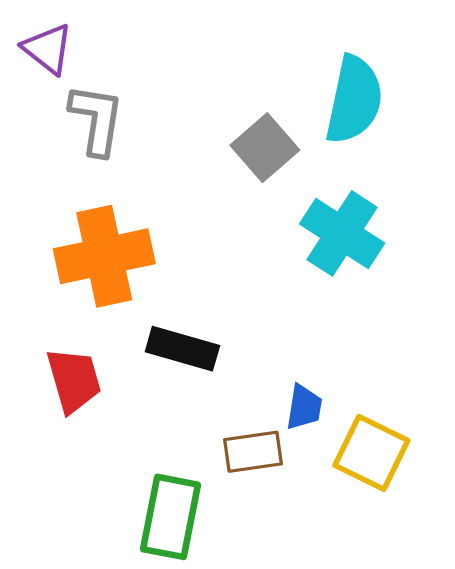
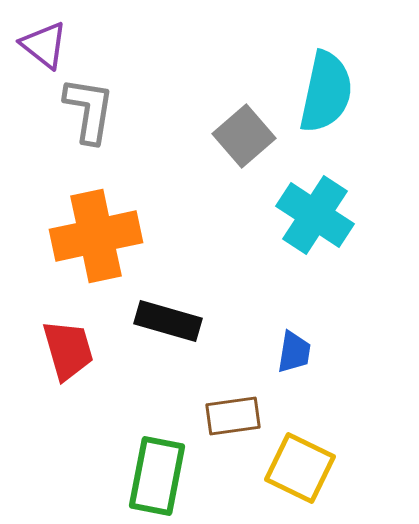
blue trapezoid: (304, 407) -> (294, 352), moved
yellow square: (371, 453) -> (300, 468), moved

